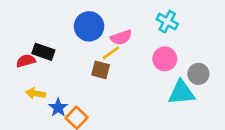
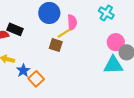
pink semicircle: (121, 37) -> (72, 22), turned -77
pink circle: (165, 59) -> (116, 42), moved

